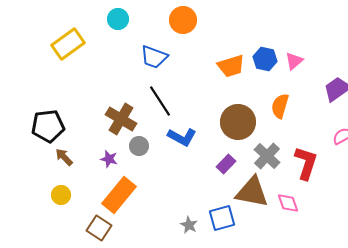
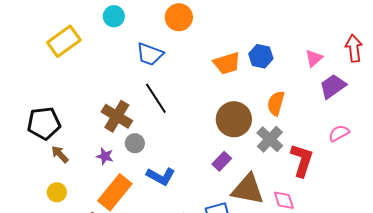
pink triangle: (294, 61) -> (314, 58), moved
blue L-shape: (182, 137) -> (161, 176), moved
gray cross: (267, 156) -> (270, 139), moved

